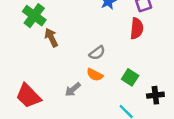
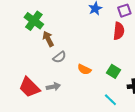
gray semicircle: (97, 53) -> (59, 57), moved
gray arrow: (73, 89) -> (53, 87), moved, turned -152

